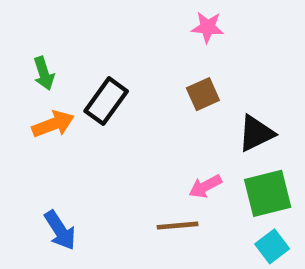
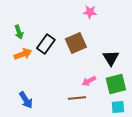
brown square: (203, 94) -> (76, 43), moved, size x1.5
black triangle: (256, 133) -> (111, 58), turned -36
cyan square: (272, 246) -> (118, 107), turned 32

